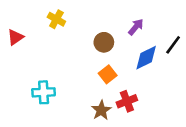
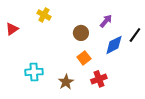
brown star: (101, 110) -> (66, 82), moved

